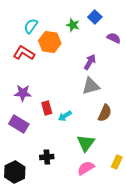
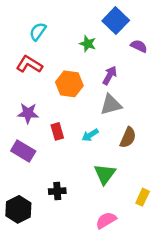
blue square: (95, 17) -> (116, 21), size x1.5
green star: (73, 25) -> (88, 44), moved
orange hexagon: (50, 42) -> (69, 84), moved
cyan arrow: (65, 116) -> (90, 135), moved
pink semicircle: (86, 168) -> (106, 220), moved

